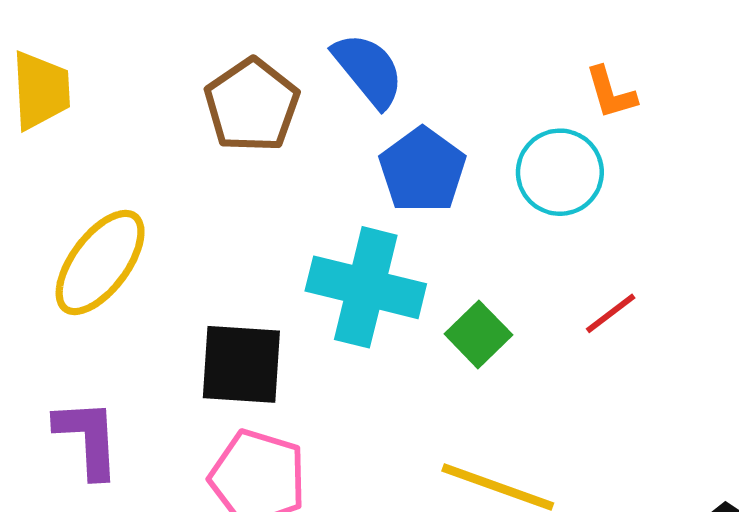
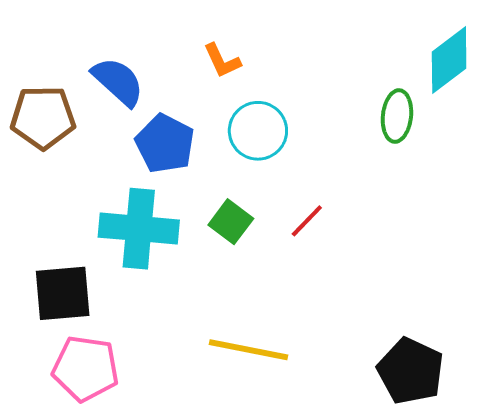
orange L-shape: (611, 93) -> (222, 61), moved
brown pentagon: (252, 105) -> (43, 117), turned -30
green square: (478, 334) -> (231, 222), moved

